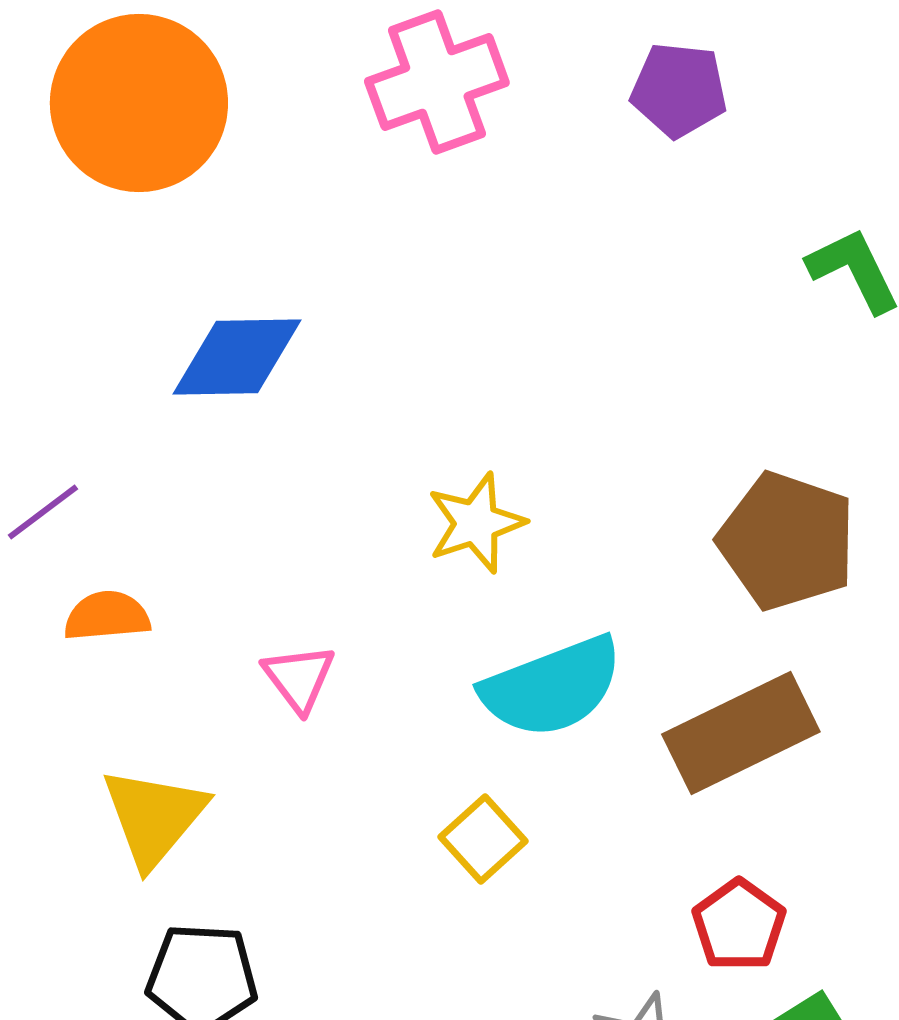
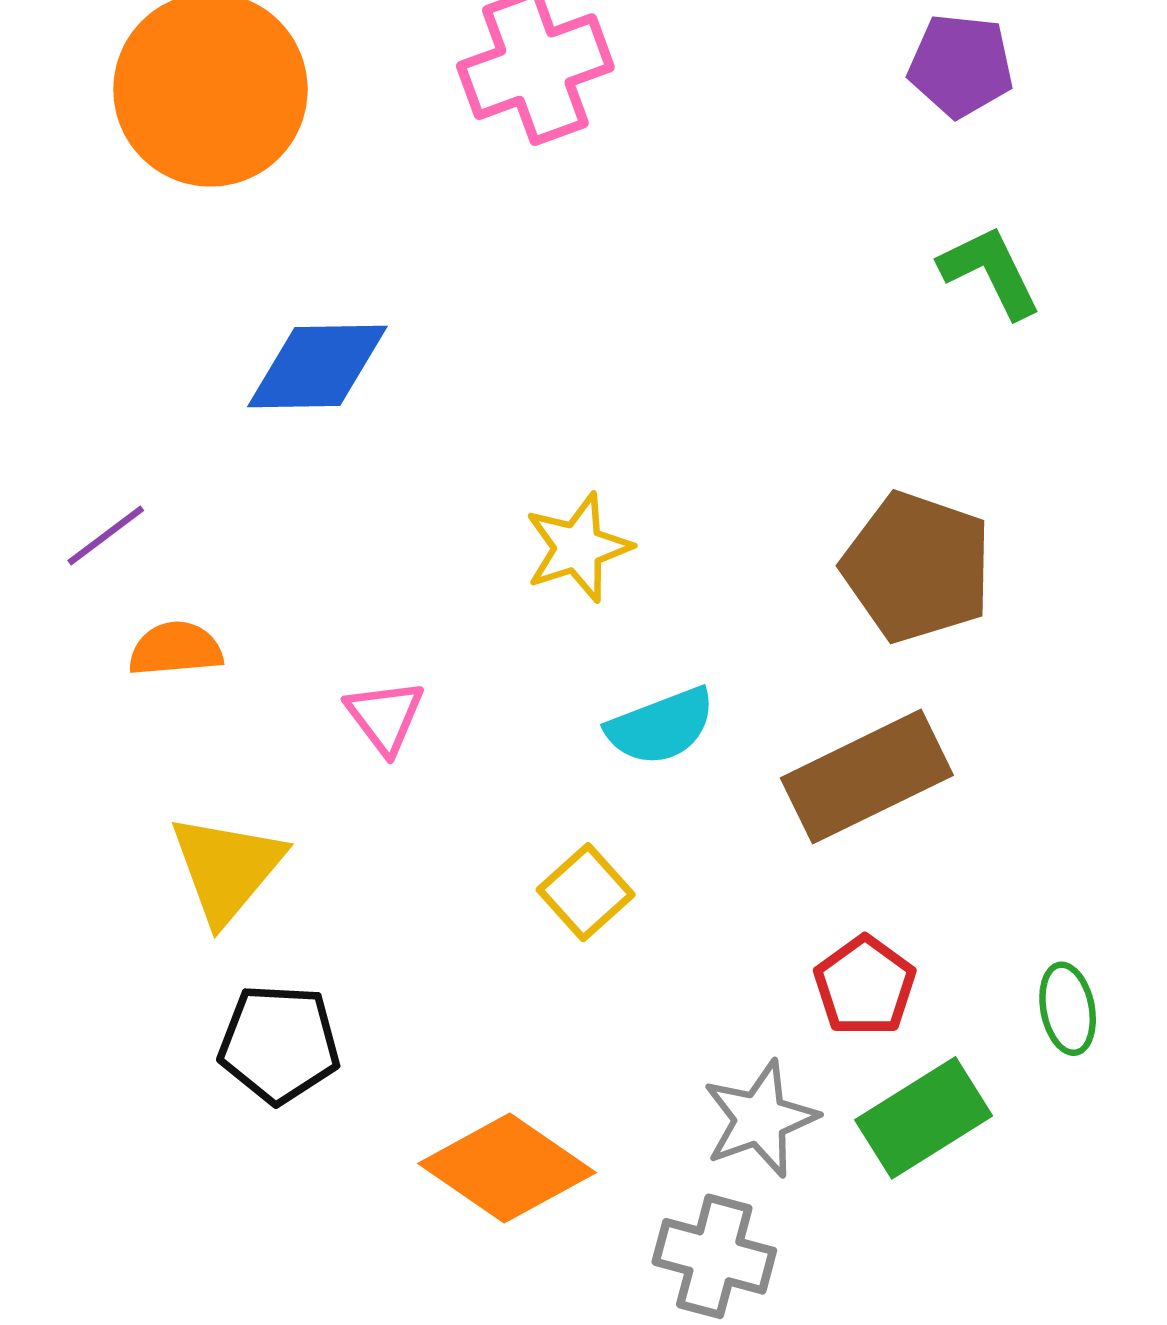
purple pentagon: (679, 90) -> (961, 66), moved
cyan semicircle: (552, 687) -> (661, 726), size x0.7

